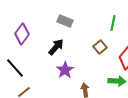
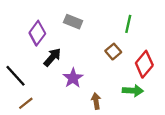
purple diamond: (22, 34) -> (37, 33), moved
black arrow: (56, 47) -> (52, 57), moved

